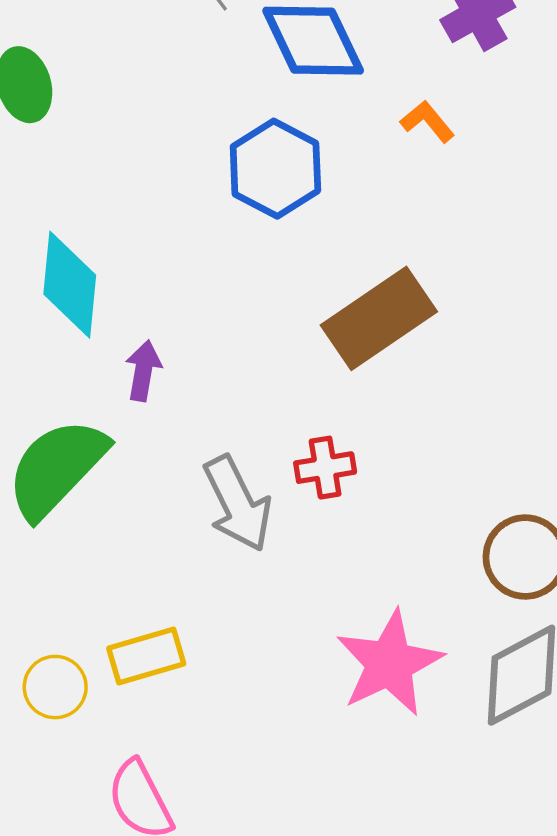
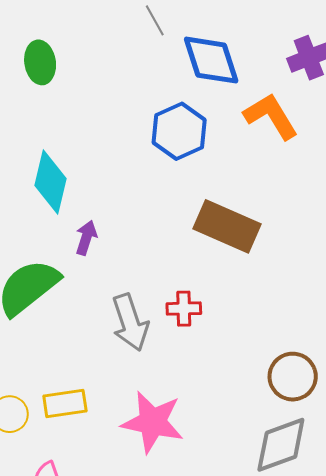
orange L-shape: (427, 121) -> (271, 116), size x1.8
brown rectangle: (379, 318) -> (227, 226), turned 50
pink star: (389, 663) -> (153, 422), moved, turned 30

